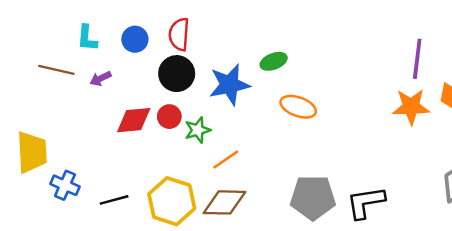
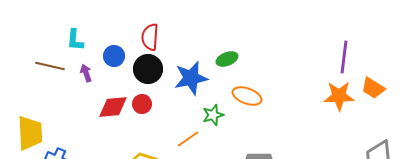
blue circle: (135, 39) -> (114, 56), moved
purple arrow: (101, 78) -> (86, 73), turned 96
green star: (198, 130) -> (213, 115), moved

